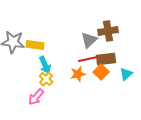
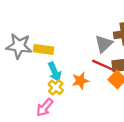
red line: (88, 59) -> (103, 65), turned 36
orange star: (78, 74) -> (80, 81), moved

